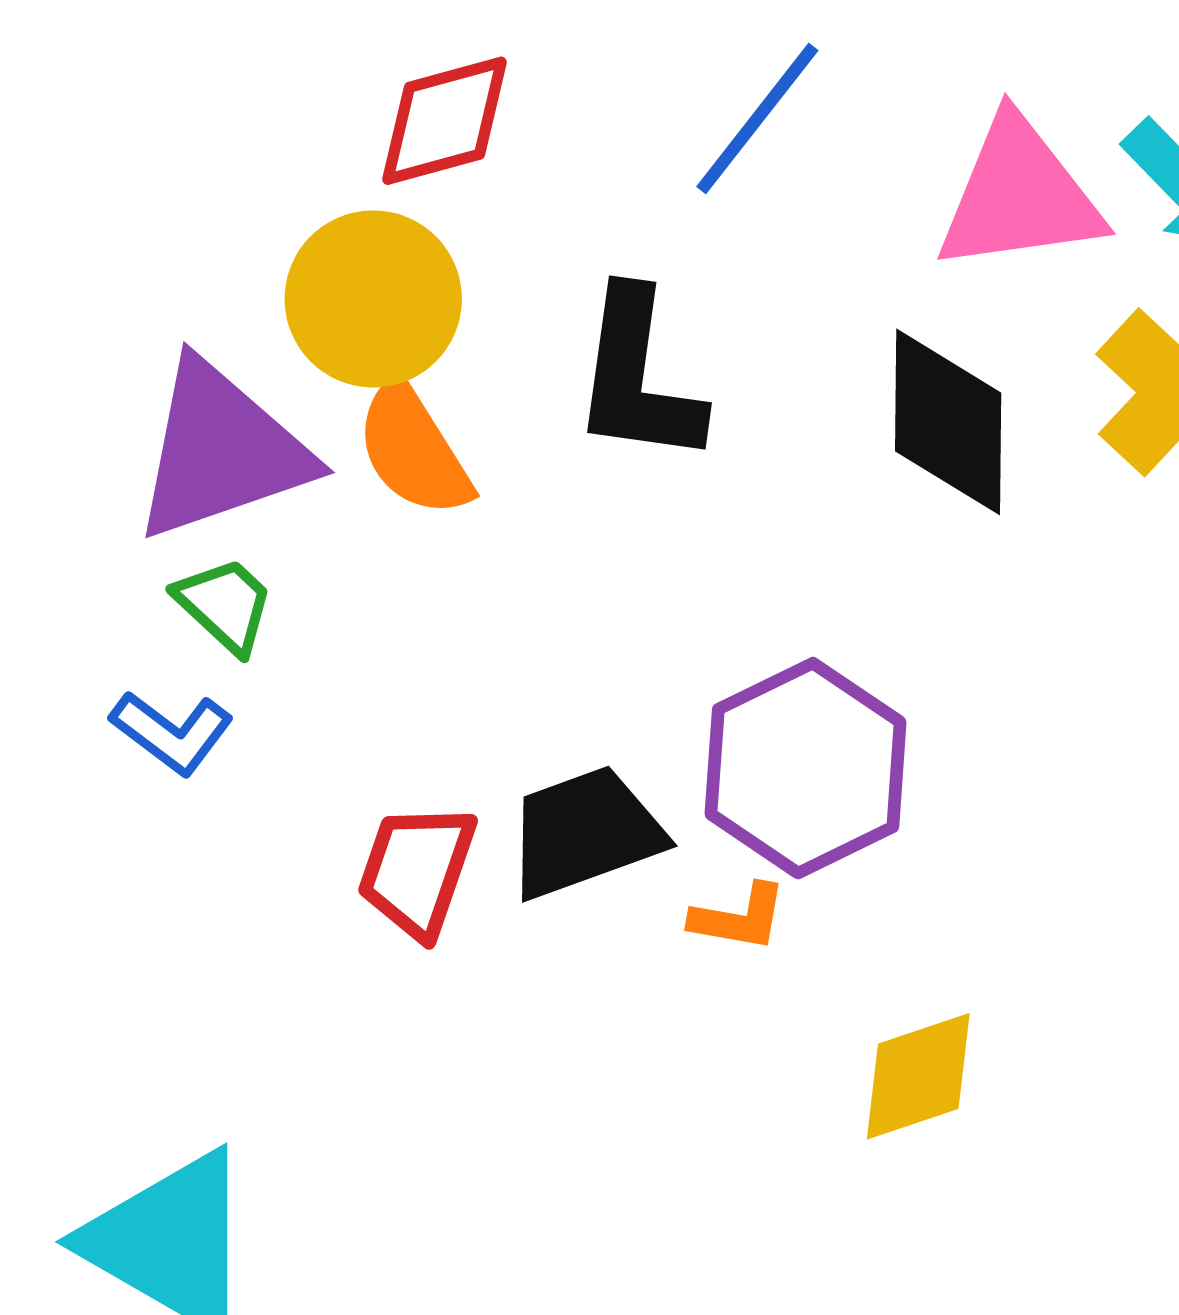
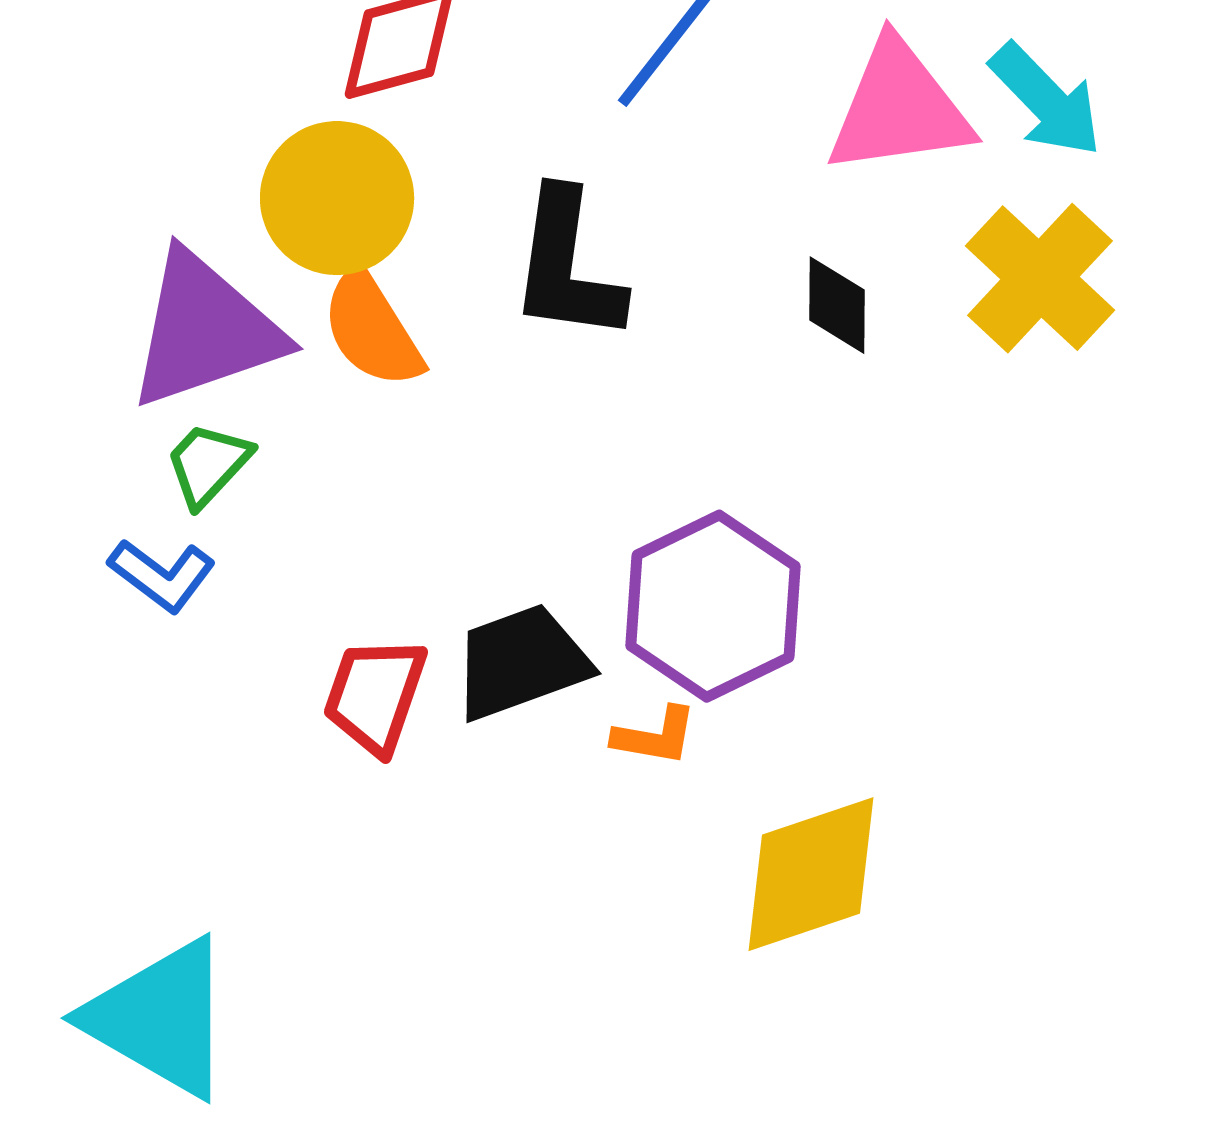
black diamond: (948, 422) -> (837, 305), size x0.6
green trapezoid: (225, 605) -> (208, 464), turned -90
yellow diamond: (918, 1076) -> (811, 874), size x1.4

